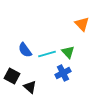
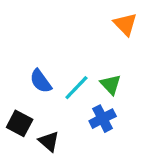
orange triangle: (82, 24) -> (125, 24), moved
cyan line: (47, 54) -> (76, 88), turned -30

